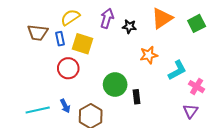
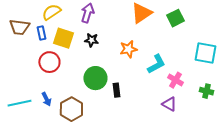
black star: (129, 26) -> (91, 40), moved
purple triangle: (190, 111) -> (169, 104), turned -35

